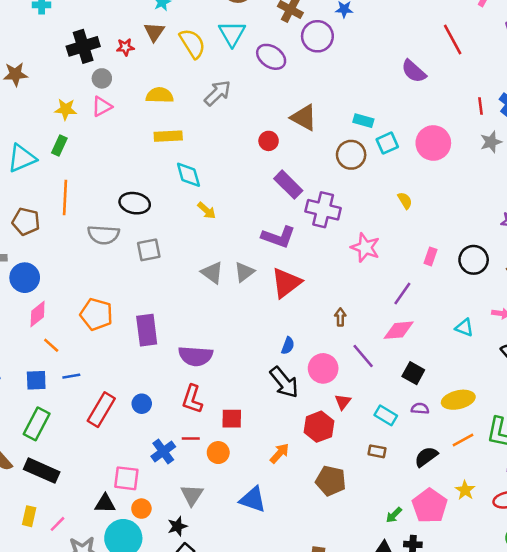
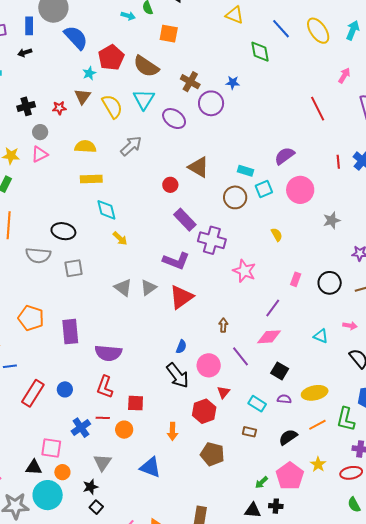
black cross: (83, 46) -> (26, 106), size x0.7
purple semicircle: (414, 71) -> (284, 156), moved, turned 100
gray star: (491, 142) -> (332, 220), moved
orange arrow: (279, 453) -> (172, 431), turned 138

